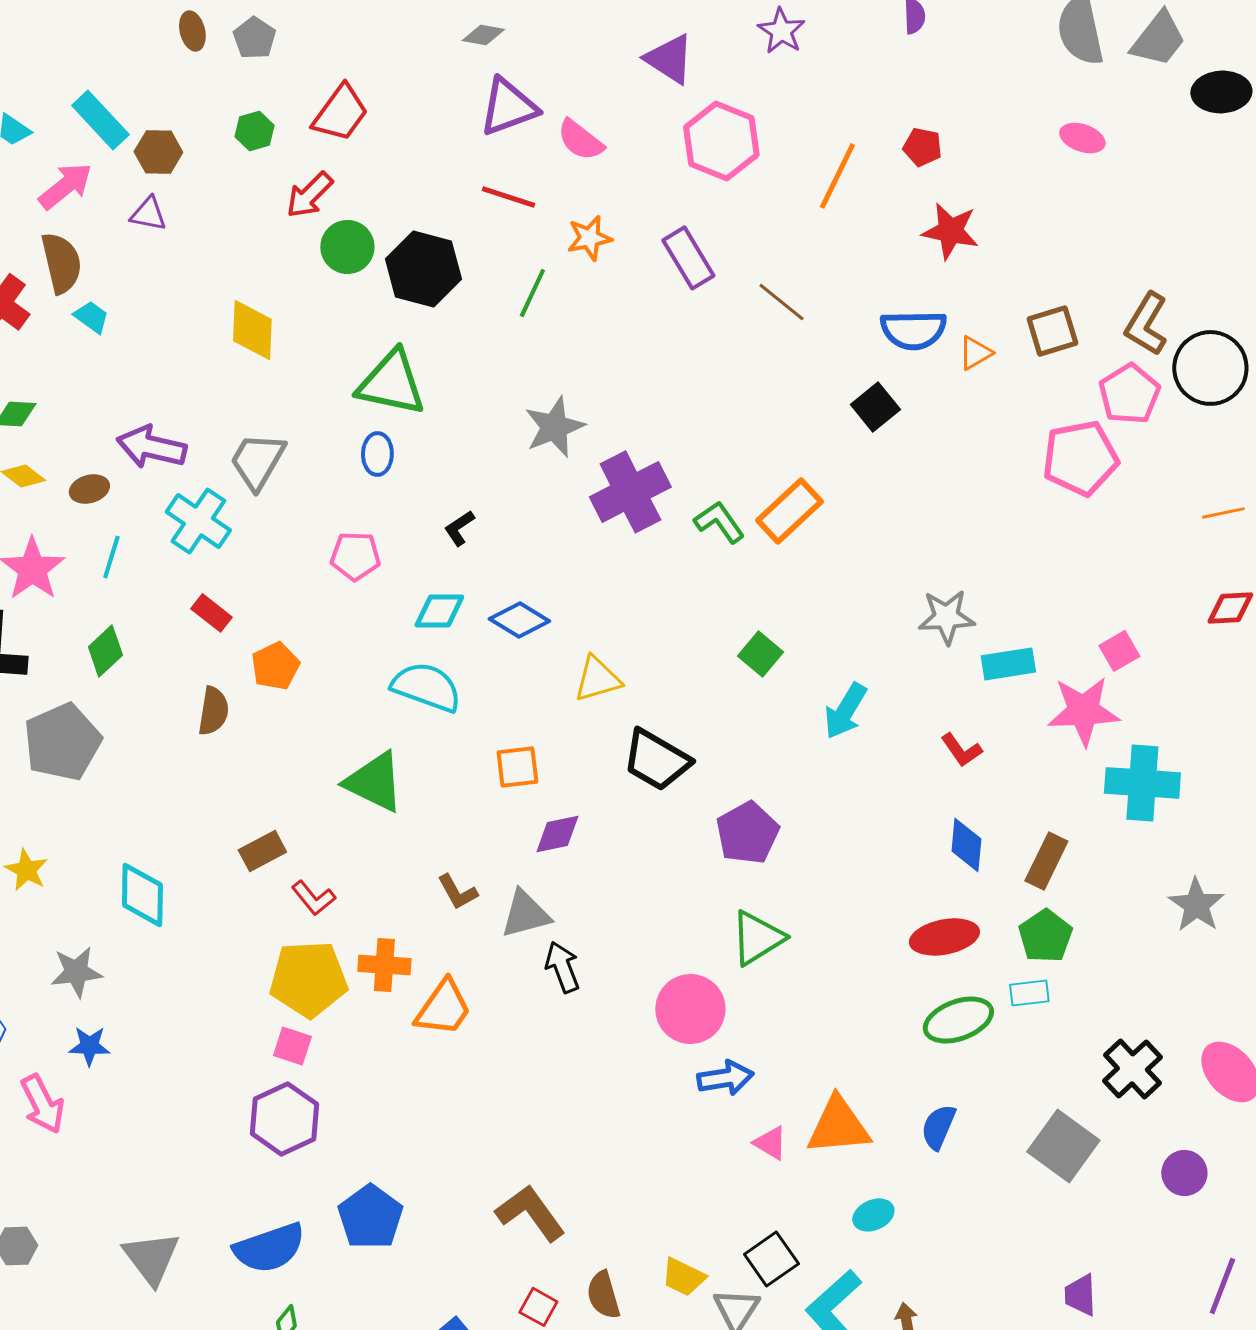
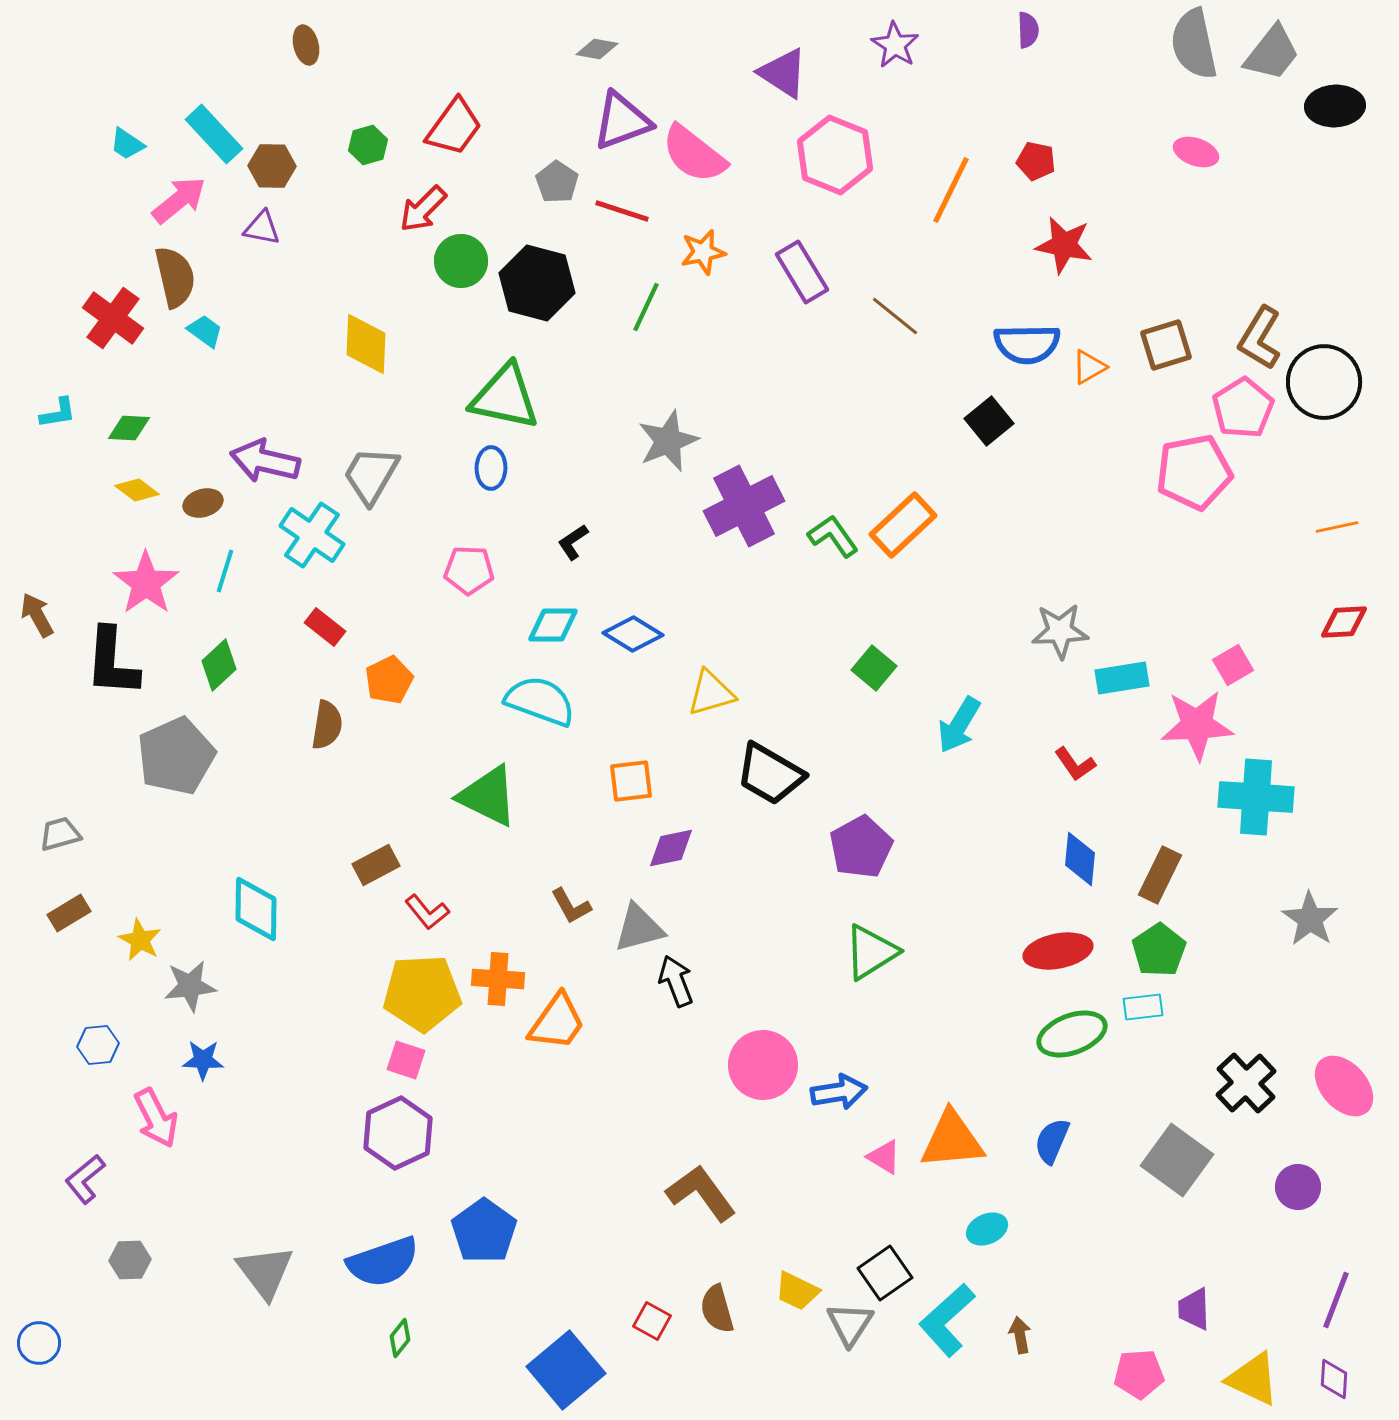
gray pentagon: (254, 38) -> (557, 182), moved
pink semicircle: (580, 140) -> (694, 154), size x1.4
yellow star: (26, 870) -> (140, 940), moved
pink circle: (690, 1009) -> (763, 1065), moved
brown L-shape: (530, 1213) -> (701, 1193), moved

